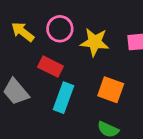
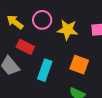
red rectangle: (50, 67) -> (25, 47), moved

